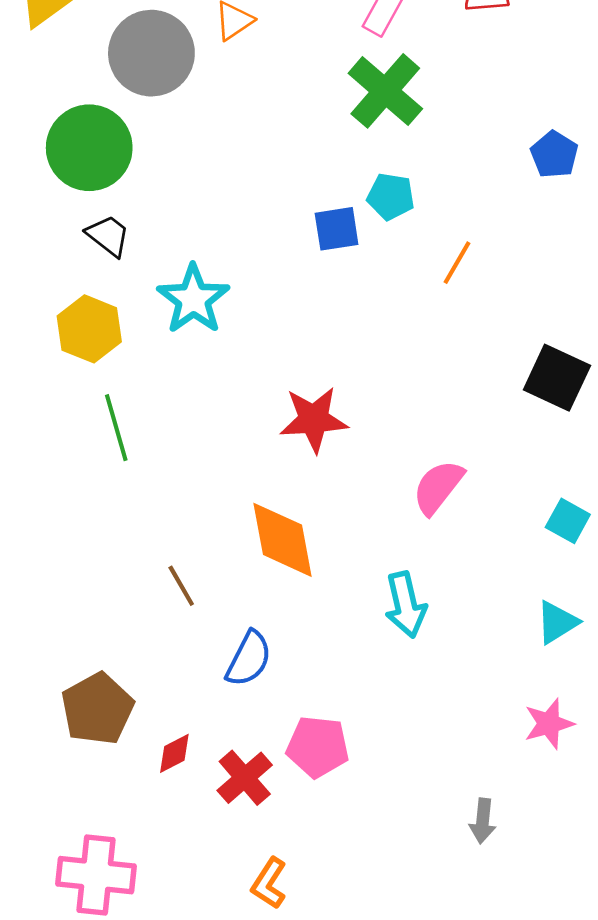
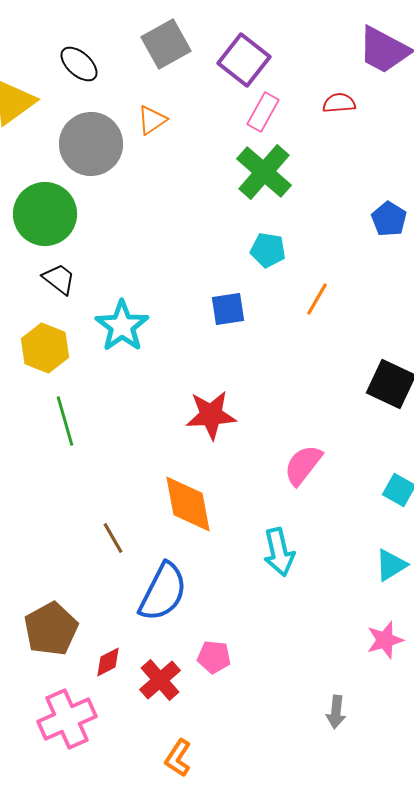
blue square: (337, 229) -> (228, 309), moved
blue semicircle: (249, 659) -> (163, 592), size x1.4
pink pentagon: (318, 747) -> (214, 657), size x0.7
pink cross: (96, 875) -> (67, 719), moved, turned -30

